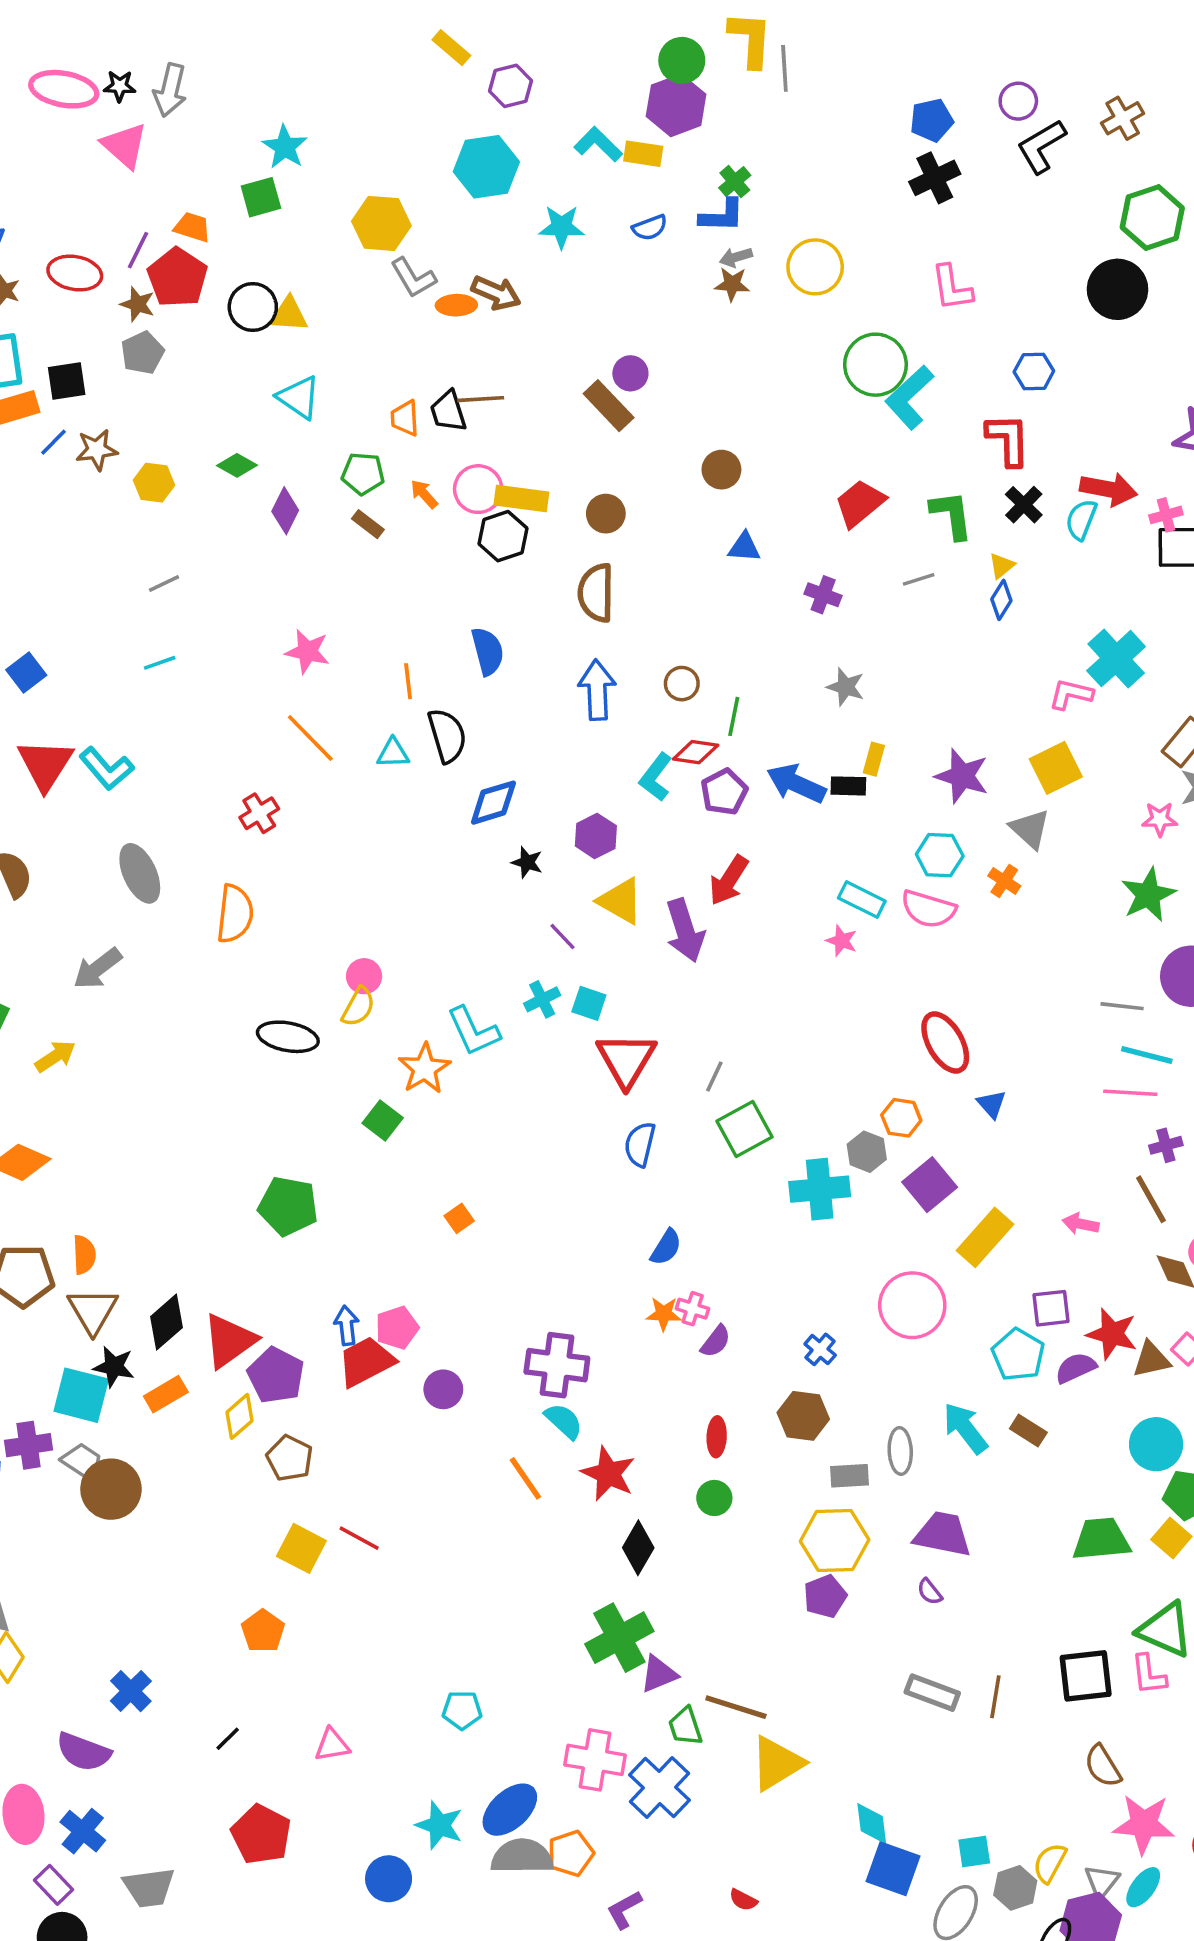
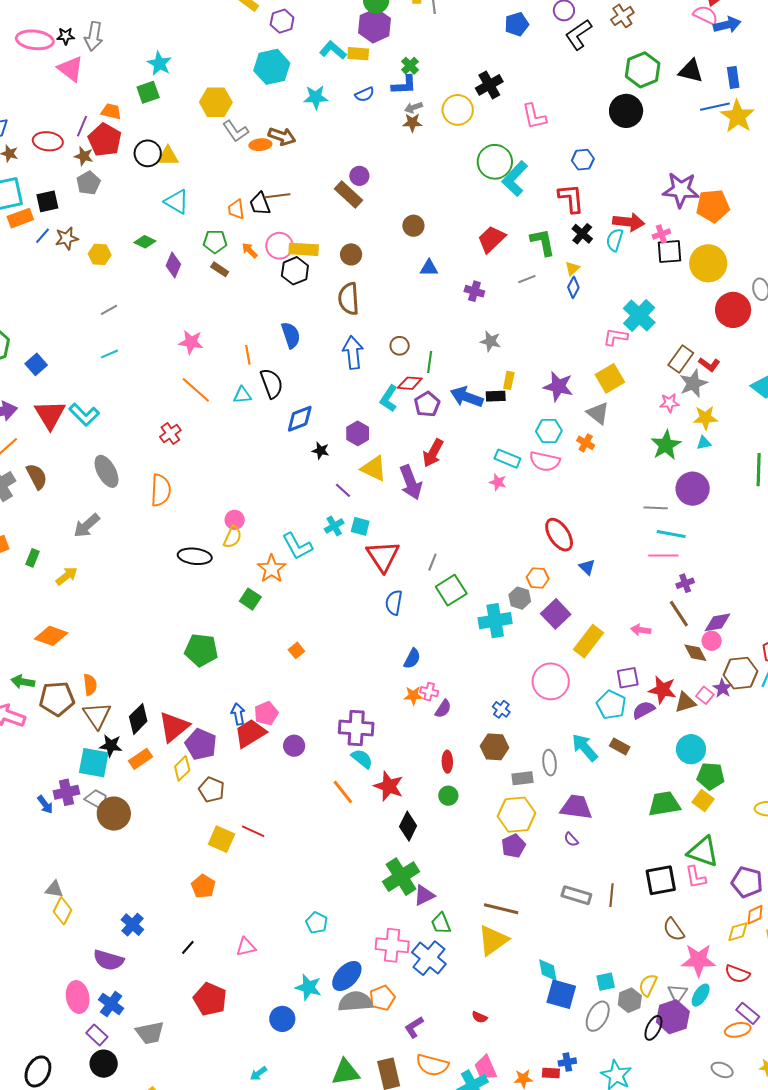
black cross: (935, 178) -> (489, 85), moved
brown line: (736, 1707) -> (501, 909), moved
cyan pentagon: (462, 1710) -> (317, 923), turned 30

